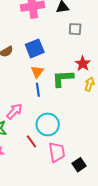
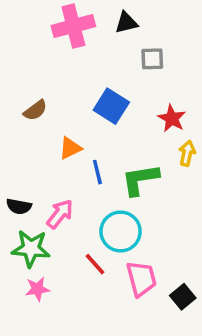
blue square: (35, 48) -> (111, 106), moved, turned -30
orange triangle: (37, 72) -> (70, 148), moved, turned 32
green L-shape: (63, 78) -> (140, 180), moved

